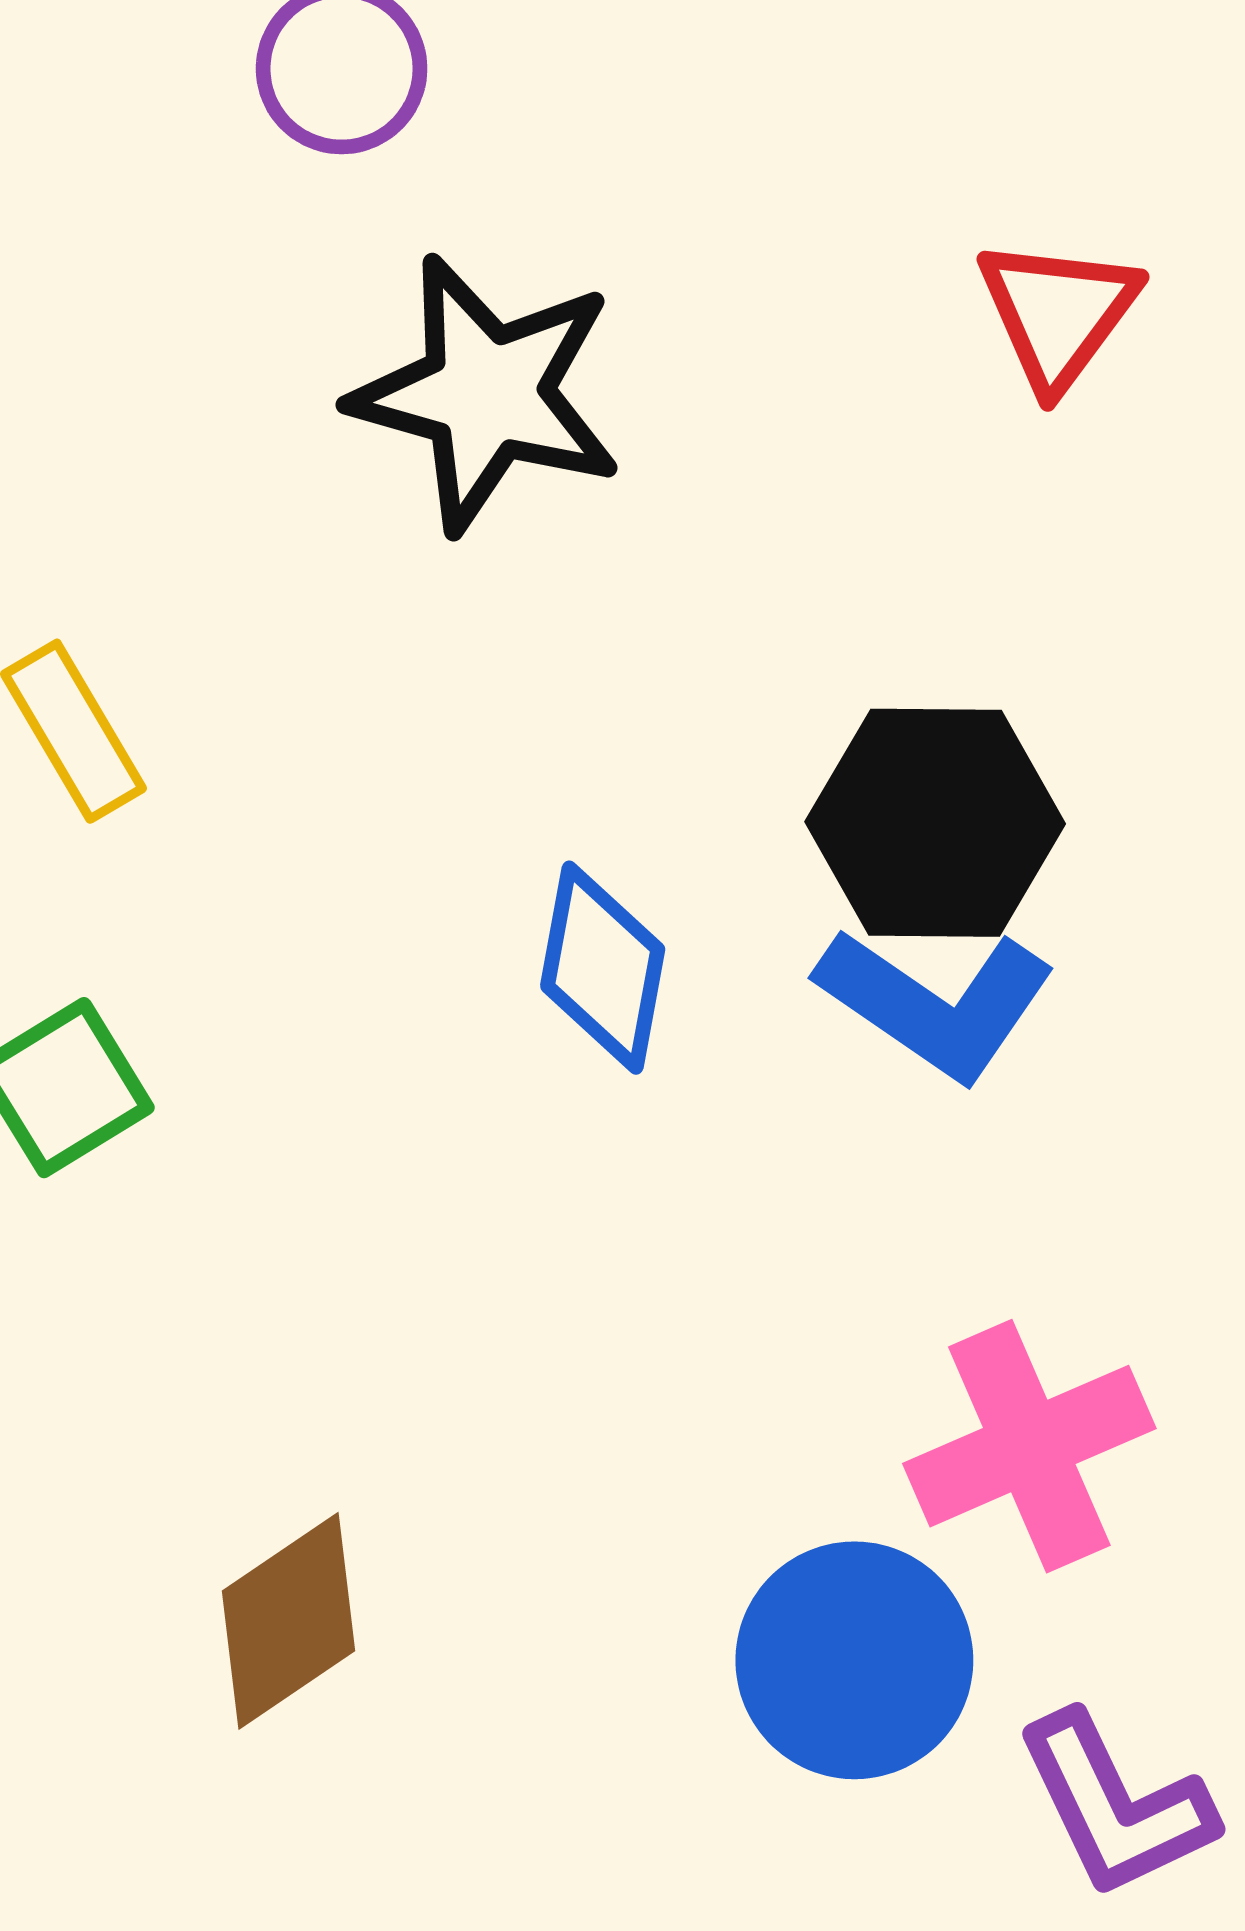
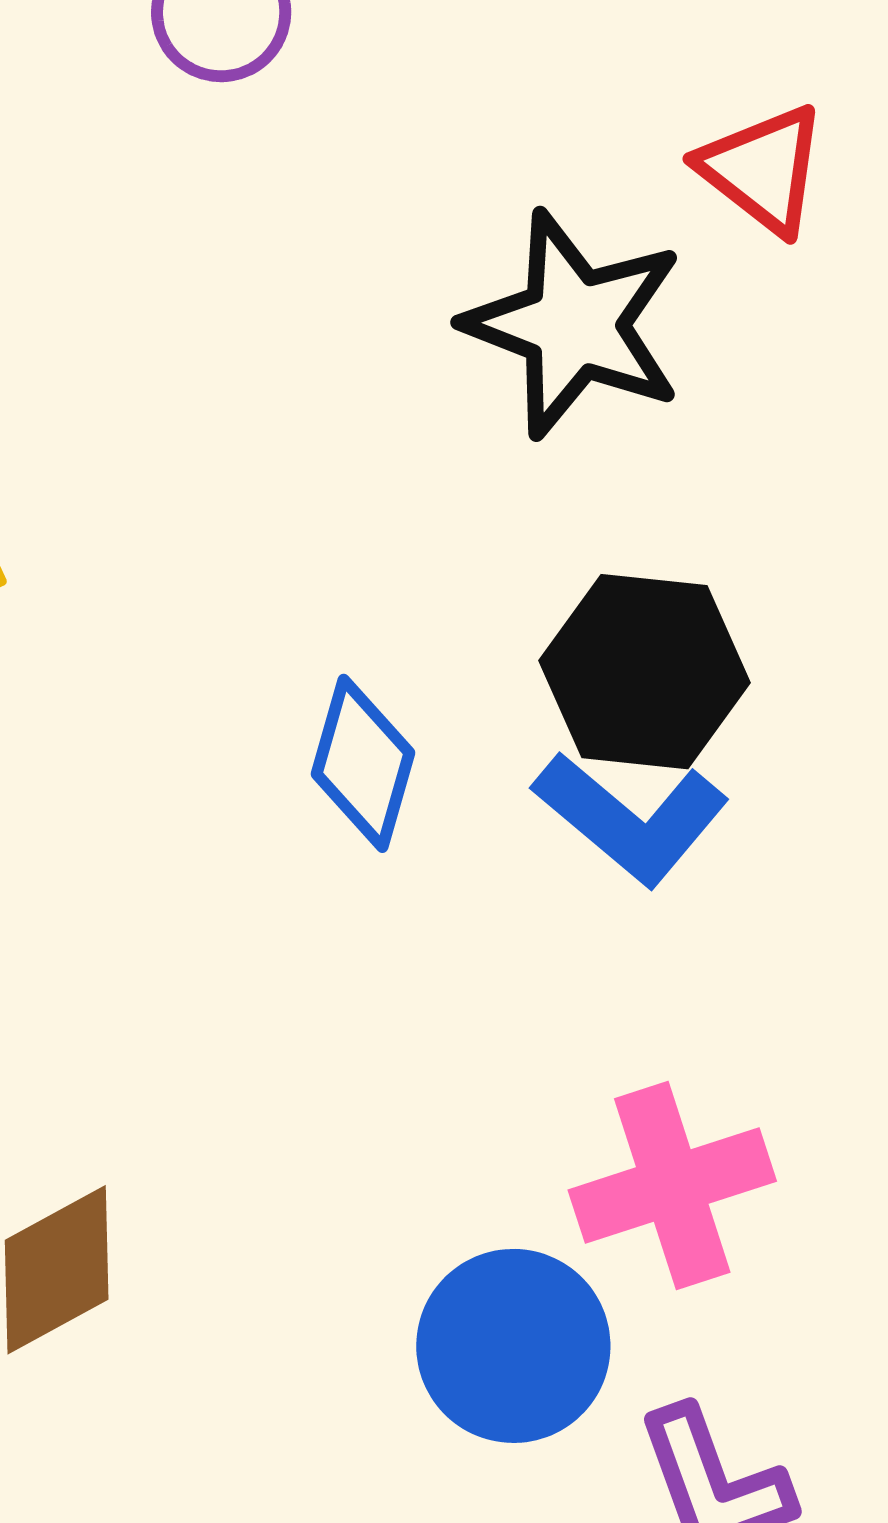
red triangle: (1058, 313) -> (763, 169), moved, turned -34
black star: (487, 394) -> (574, 324), moved

